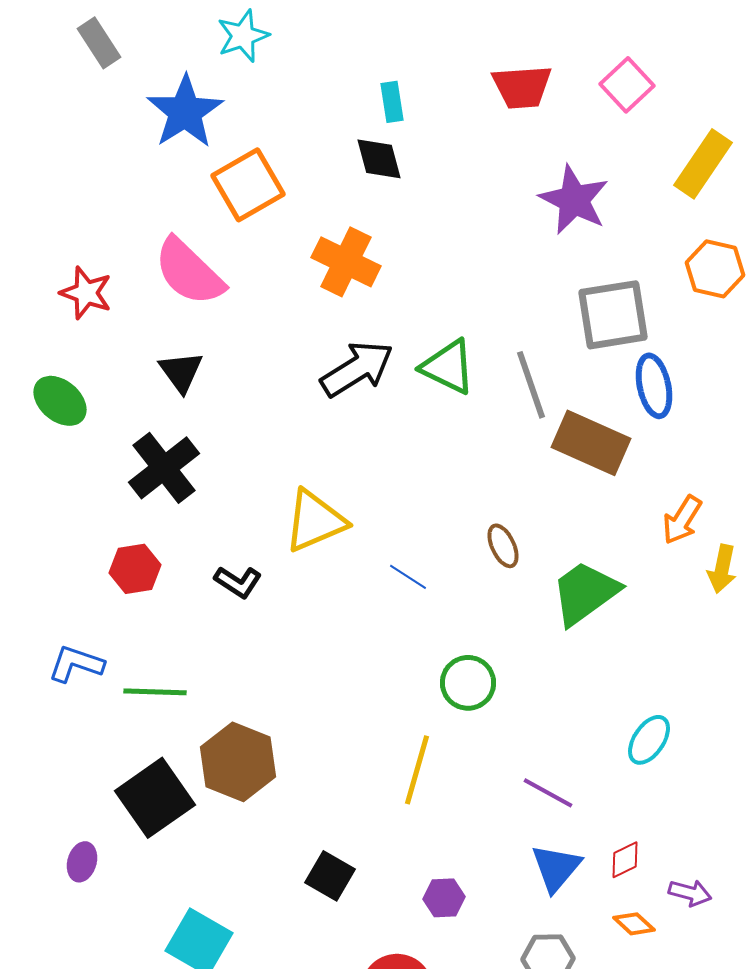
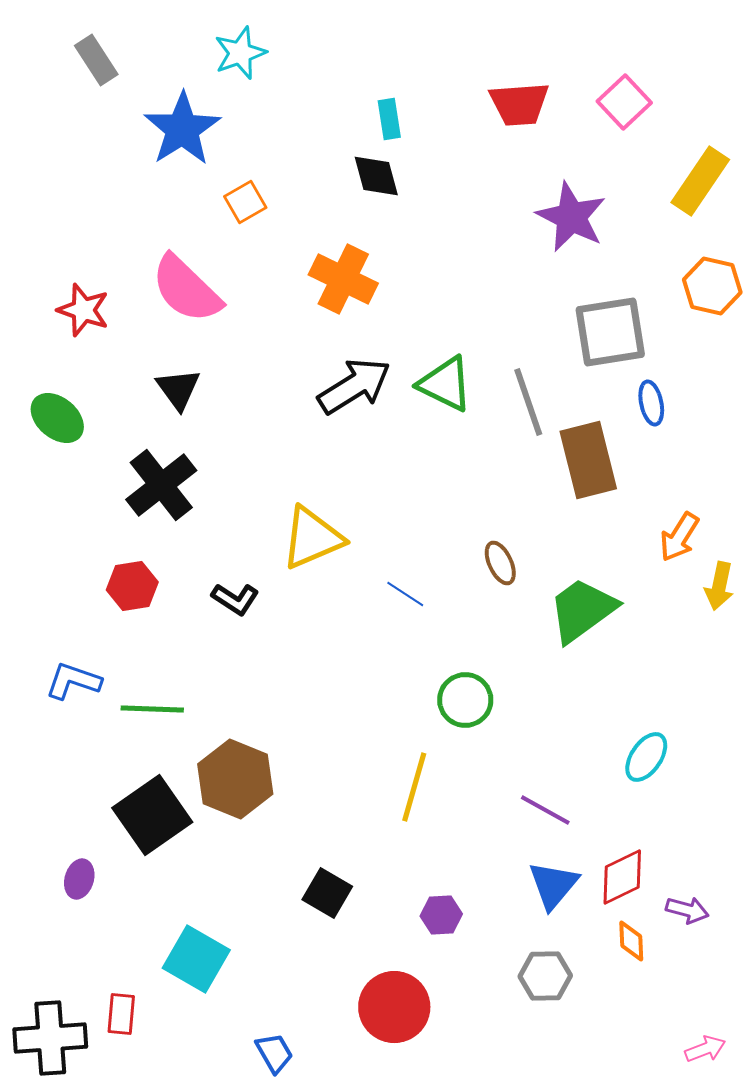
orange square: (248, 185) -> (245, 202), size x0.6
blue ellipse: (654, 386) -> (651, 403), size x0.7
brown rectangle: (591, 443) -> (588, 460), turned 52
red diamond: (625, 860) -> (622, 877), size x1.5
orange diamond: (634, 924) -> (631, 941), turned 45

